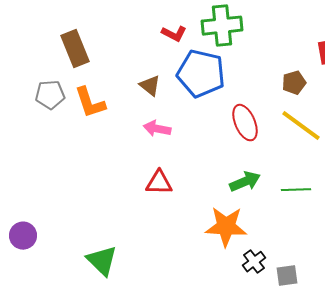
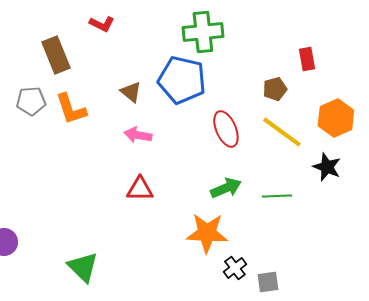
red L-shape: (174, 34) -> (102, 24), moved

